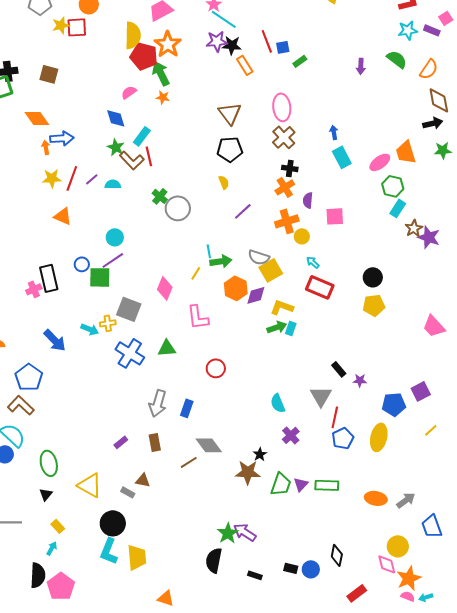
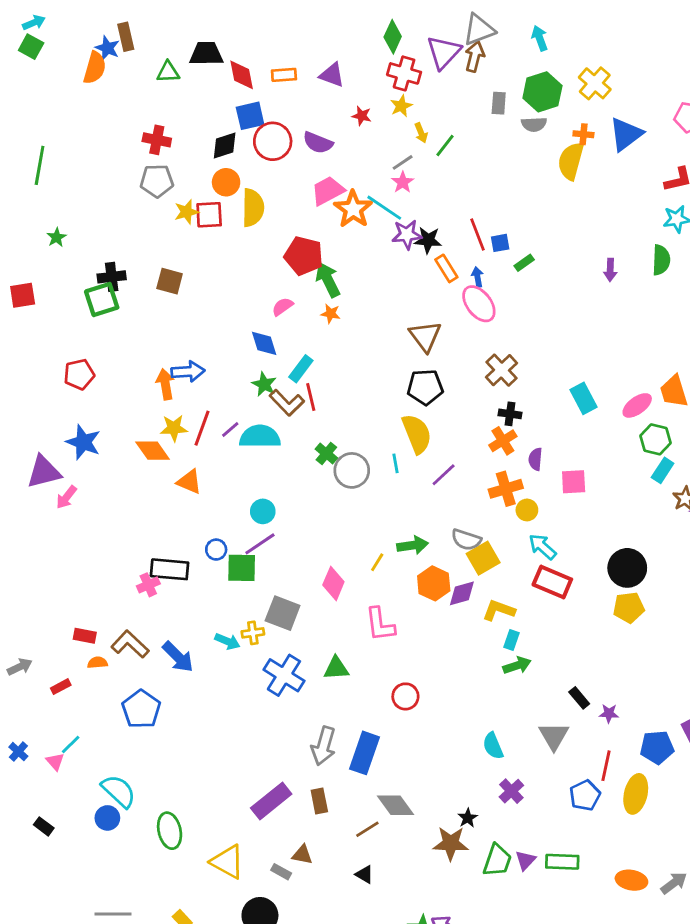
cyan line: (224, 19) -> (384, 208), moved
yellow semicircle: (133, 35) -> (253, 208), moved
orange star: (168, 44) -> (353, 209), moved
green semicircle: (397, 59) -> (661, 260), turned 55
pink ellipse: (282, 107) -> (479, 304), moved, turned -32
orange diamond: (37, 118) -> (153, 451), moved
blue arrow: (334, 132) -> (477, 277), moved
orange arrow: (46, 147) -> (165, 384), size x1.5
yellow semicircle: (224, 182) -> (417, 434), size x2.0
cyan semicircle: (113, 184) -> (260, 437), size x1.8
cyan line: (209, 251) -> (396, 463), moved
cyan arrow: (313, 262) -> (542, 547), size x1.5
black circle: (373, 277) -> (627, 568), size x1.4
black rectangle: (49, 278) -> (170, 569), turned -72
green arrow: (277, 327) -> (517, 665), moved
brown L-shape: (21, 405) -> (130, 644), moved
blue rectangle: (187, 408) -> (364, 753), size x1.6
red line: (335, 417) -> (606, 766), moved
purple rectangle: (121, 442) -> (271, 801), size x2.0
black triangle: (46, 494) -> (364, 874), moved, turned -40

